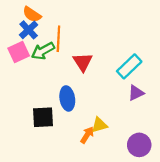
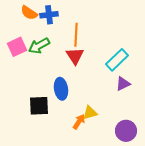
blue cross: (29, 30) -> (49, 15), moved, turned 36
orange line: (58, 39) -> (76, 35), moved

